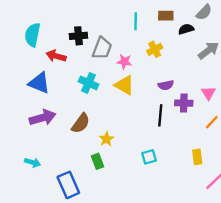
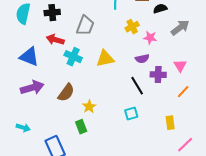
black cross: (78, 36) -> (52, 13), moved
red arrow: (56, 56) -> (55, 40), moved
pink star: (124, 62) -> (150, 38), moved
yellow triangle: (124, 85) -> (105, 59), turned -42
black line: (160, 115) -> (137, 86), turned -36
cyan square: (149, 157) -> (131, 114), moved

